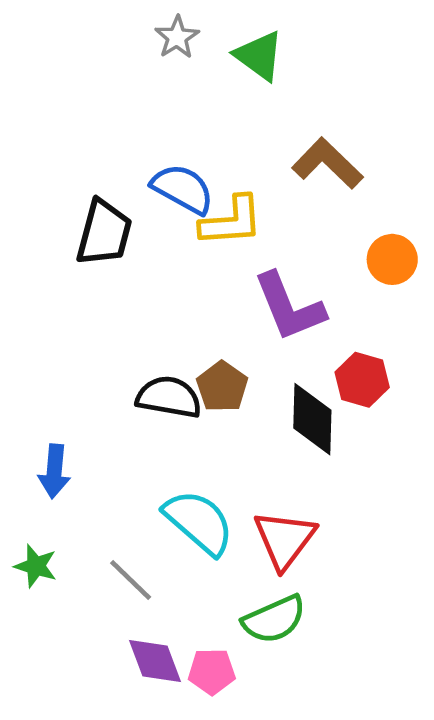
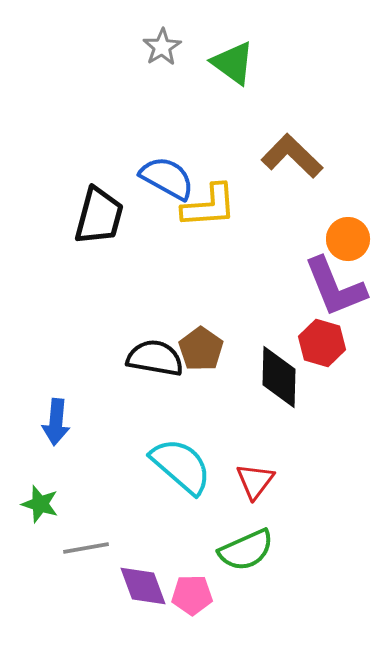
purple L-shape: (289, 307) -> (335, 287), moved
red triangle: (285, 539) -> (255, 481), size x0.7
gray line: (131, 580) -> (86, 548), moved, turned -54

